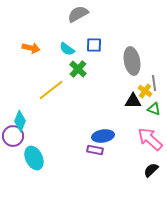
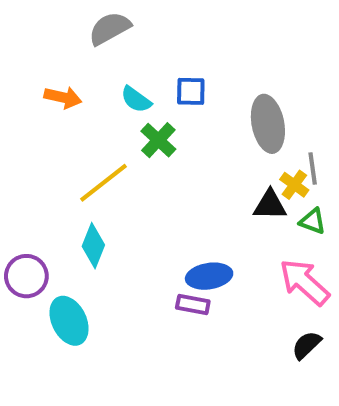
gray semicircle: (78, 14) -> (110, 28), moved
cyan diamond: (20, 121) -> (93, 246), moved

